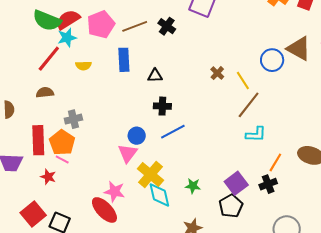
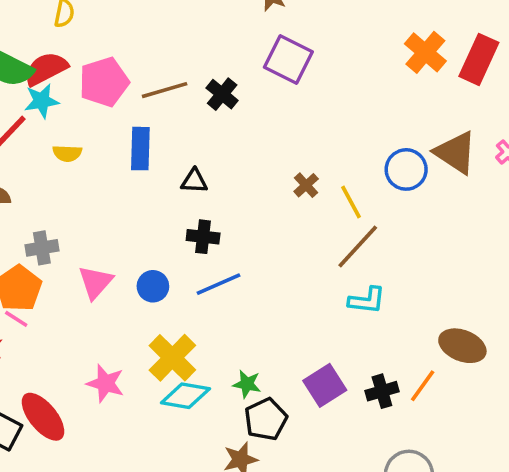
pink triangle: (128, 153) -> (95, 282), moved
orange line: (275, 162) -> (423, 386), moved
cyan diamond: (159, 195) -> (185, 396), turned -72
black pentagon: (231, 206) -> (266, 419), moved
red ellipse: (104, 210) -> (43, 417), moved

